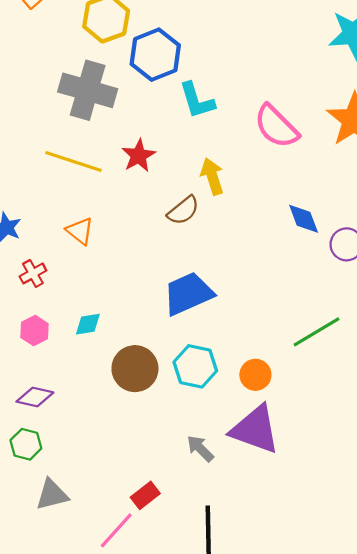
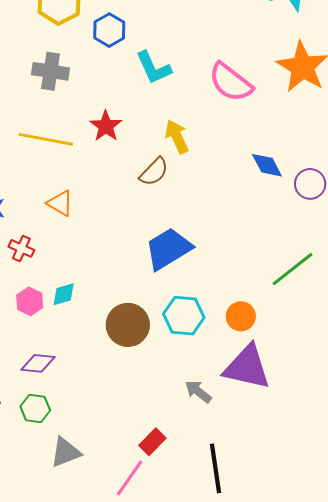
blue hexagon: (155, 55) -> (109, 30), size x0.7
gray cross: (88, 90) -> (50, 71), size x0.7
red cross: (33, 273) -> (21, 248), turned -30
cyan diamond: (88, 324) -> (64, 294), moved

